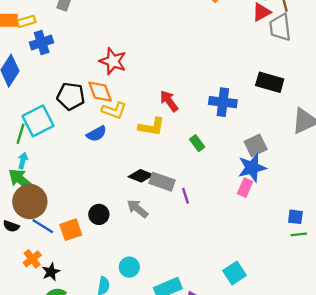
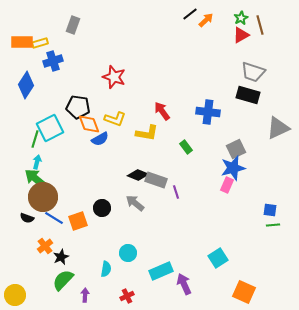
gray trapezoid: (280, 27) -> (253, 72), moved, turned -65
orange diamond: (100, 92) -> (89, 124), moved

